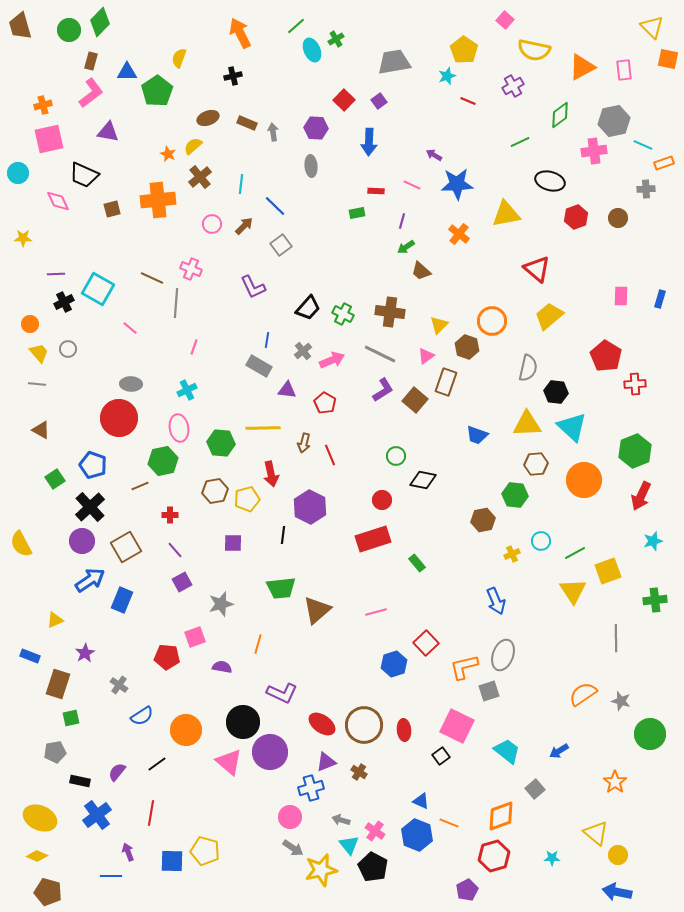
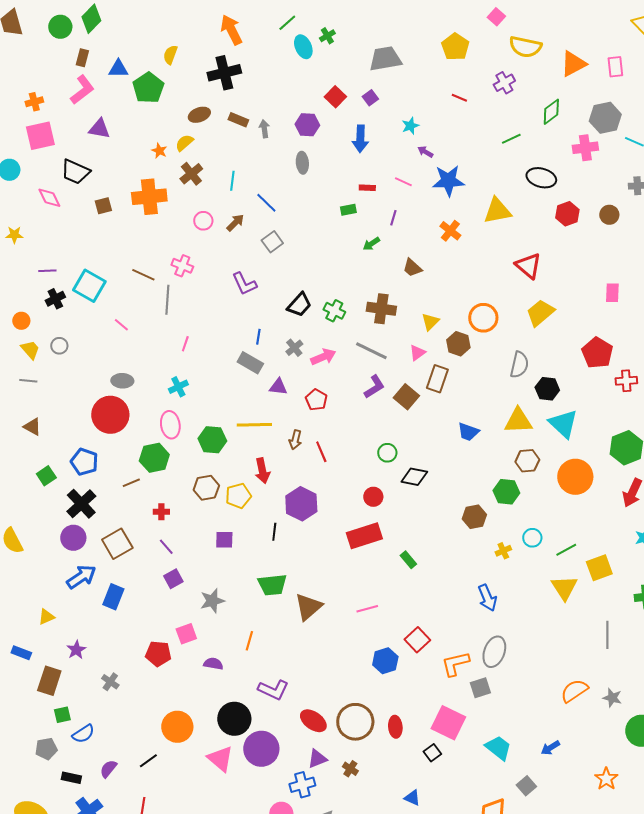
black cross: (233, 76) -> (224, 73), size x1.8
cyan star: (447, 76) -> (410, 126), moved
green arrow: (406, 247) -> (371, 244), moved
blue semicircle: (142, 716) -> (83, 734), moved

